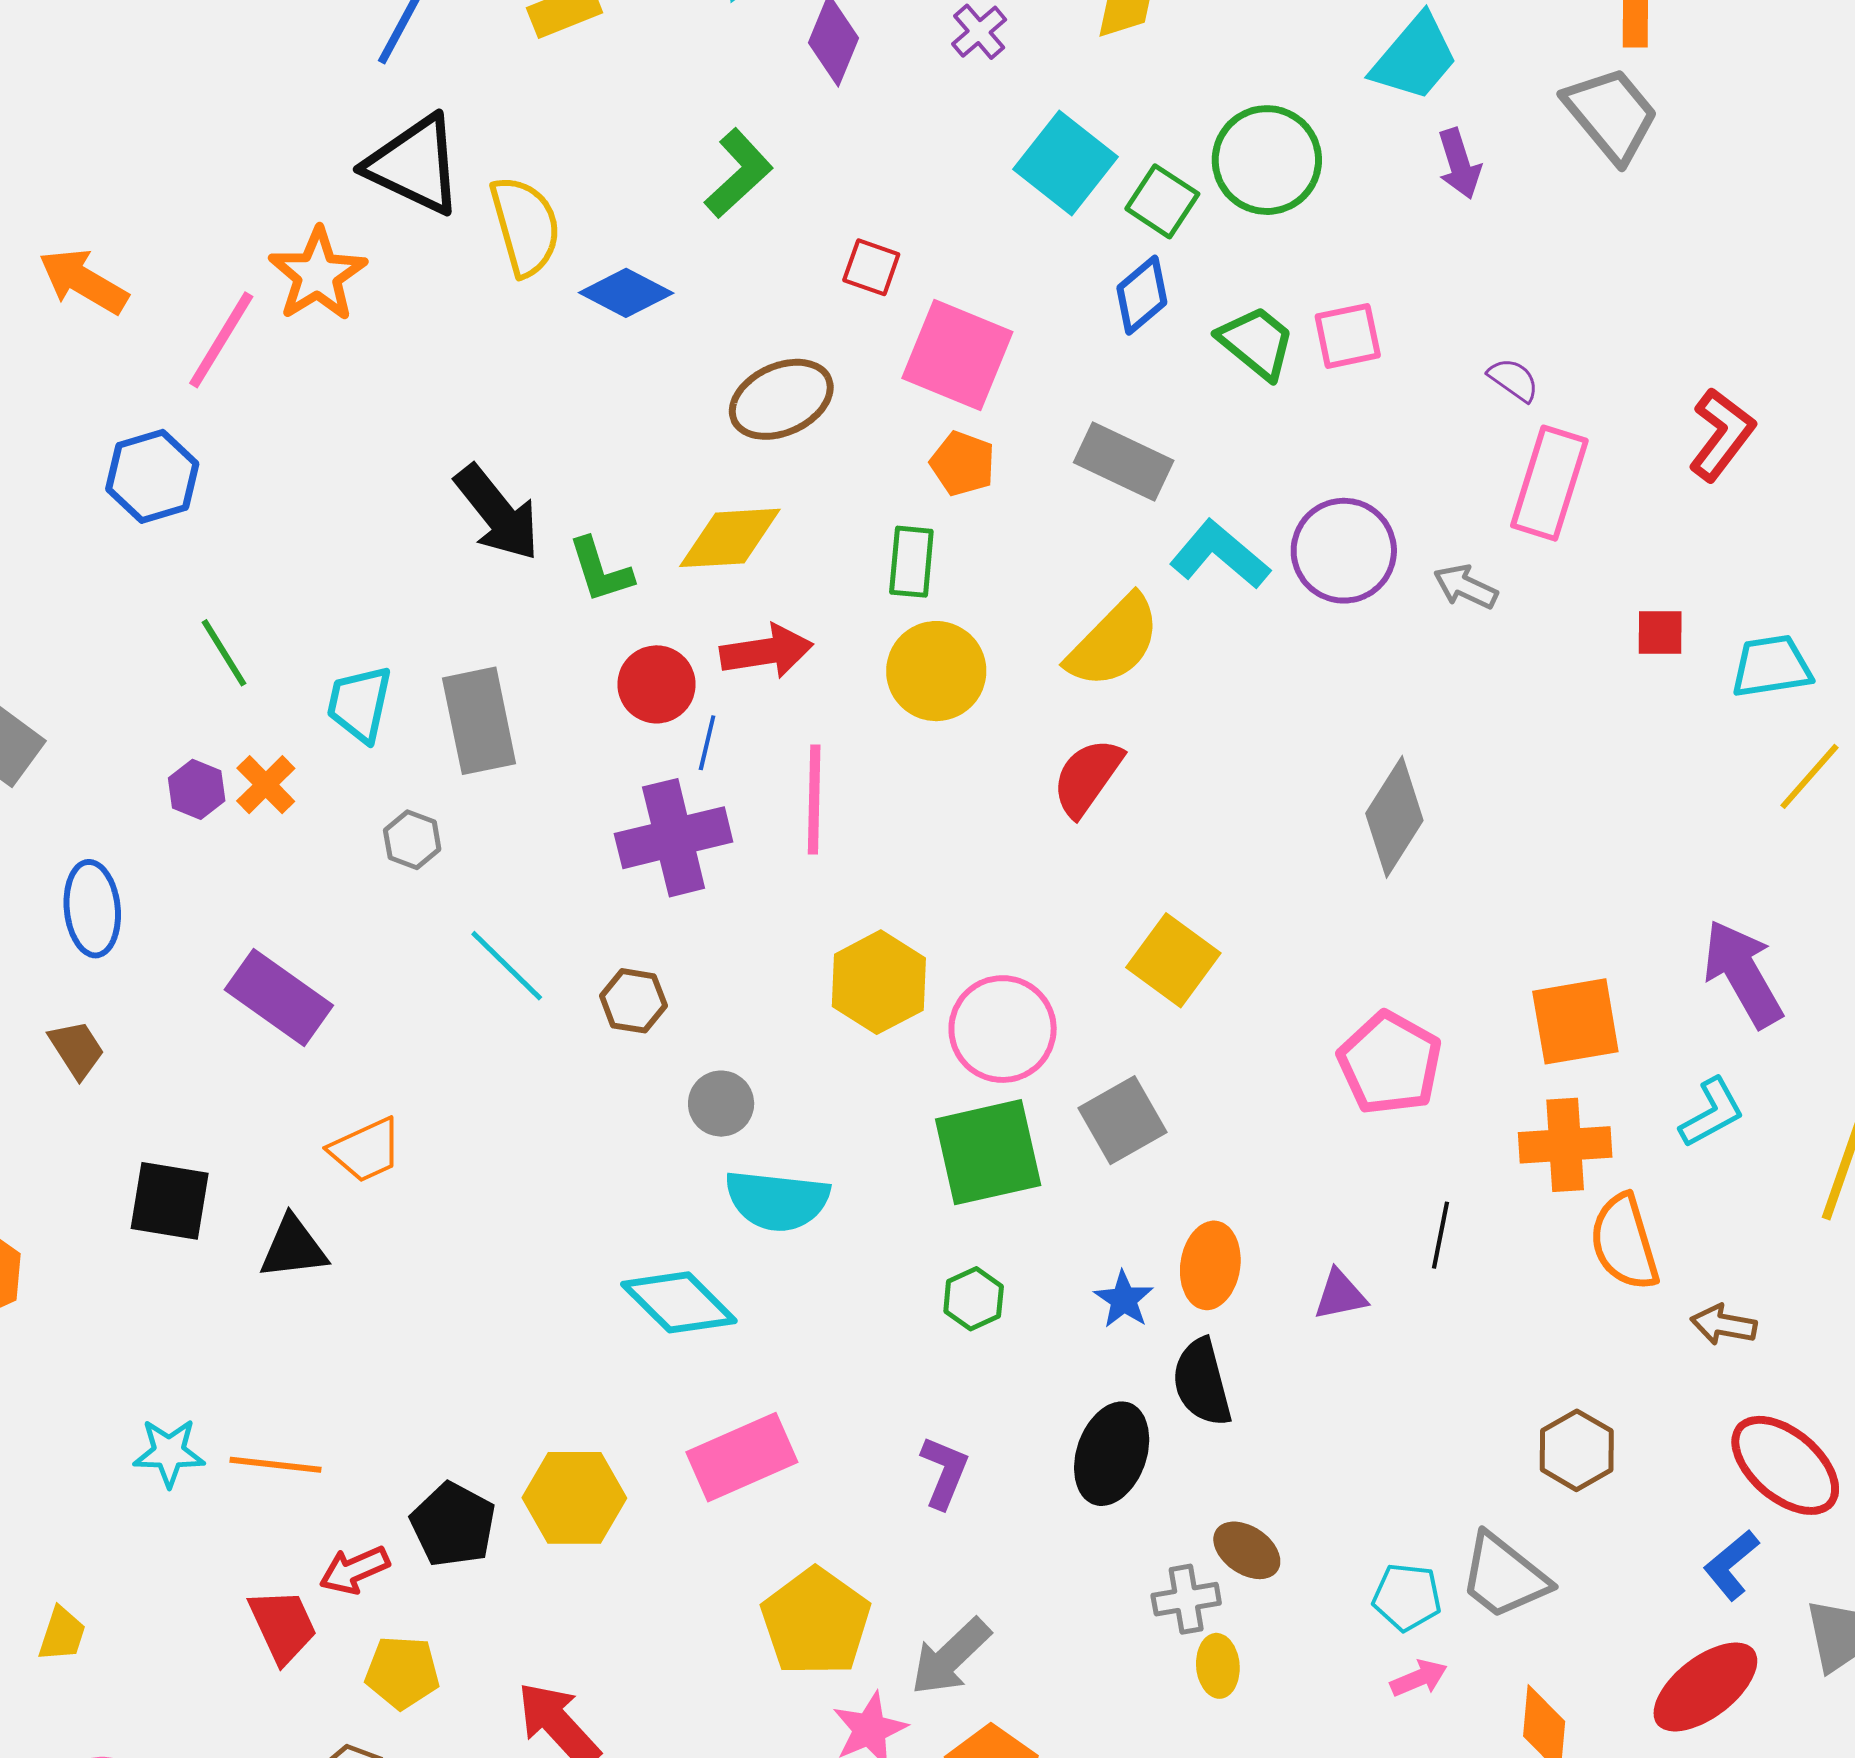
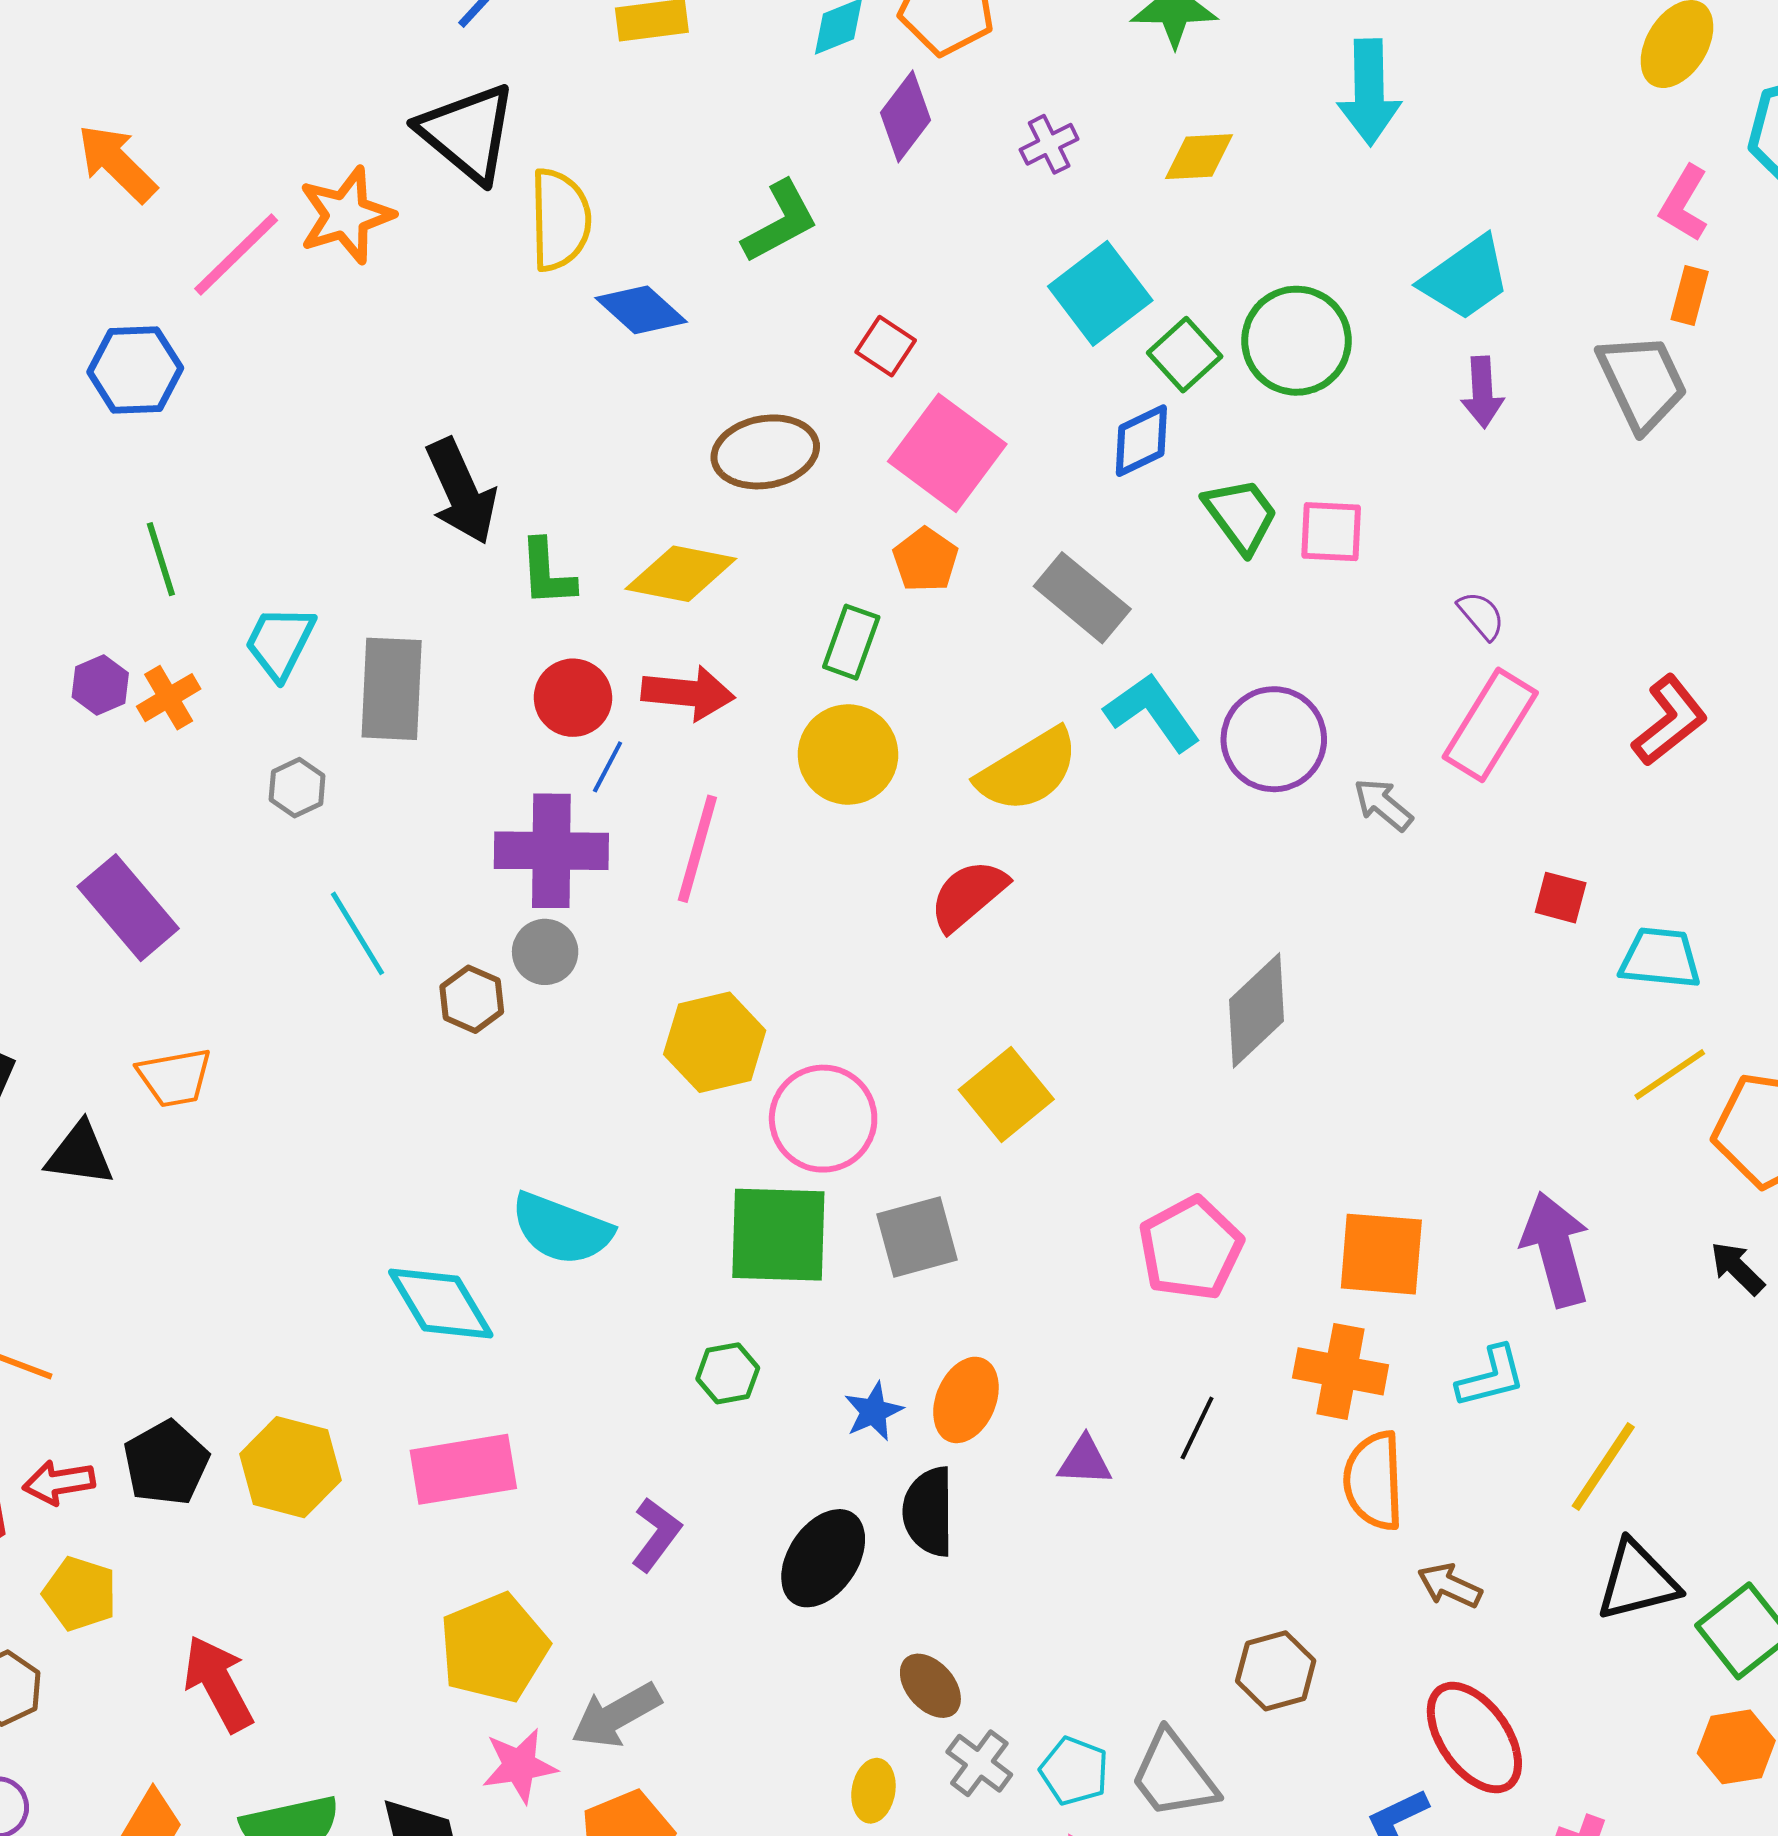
gray circle: (721, 1104) -> (545, 952), moved
gray cross: (1186, 1599) -> (979, 1763), moved, turned 32

